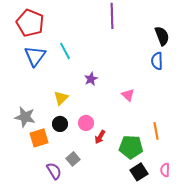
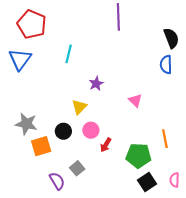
cyan line: (65, 51) -> (69, 54), turned 42
blue triangle: (35, 56) -> (20, 59), moved
yellow triangle: (61, 98) -> (79, 107), moved

